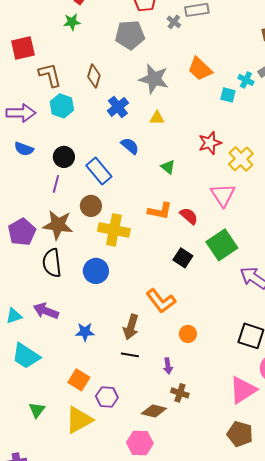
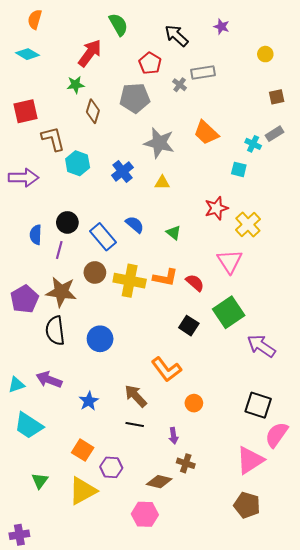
brown diamond: (94, 76) -> (93, 111), moved
cyan square: (228, 95) -> (239, 169), moved
cyan hexagon: (62, 106) -> (78, 163), moved
blue semicircle: (130, 146) -> (135, 225), moved
blue semicircle: (24, 149) -> (36, 235), moved, turned 72
yellow cross: (114, 230) -> (130, 281), moved
brown arrow: (131, 327) -> (136, 396), turned 120
blue star: (85, 332) -> (89, 401), turned -30

